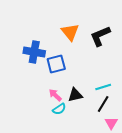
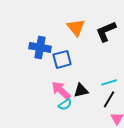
pink arrow: (55, 95) -> (61, 90), size x1.5

